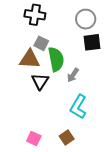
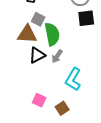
gray arrow: (73, 75) -> (57, 56), moved
black triangle: (40, 81) -> (37, 55), turned 30
pink square: (34, 139) -> (39, 100), moved

